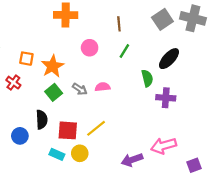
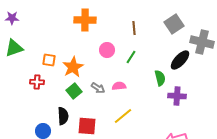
gray cross: (193, 18) -> (202, 42), moved
green line: (124, 51) -> (131, 57), moved
red cross: (13, 83) -> (37, 82), turned -32
yellow line: (96, 128) -> (123, 116), moved

